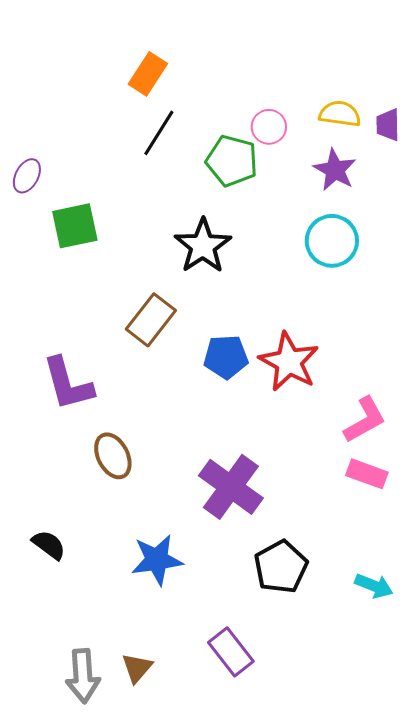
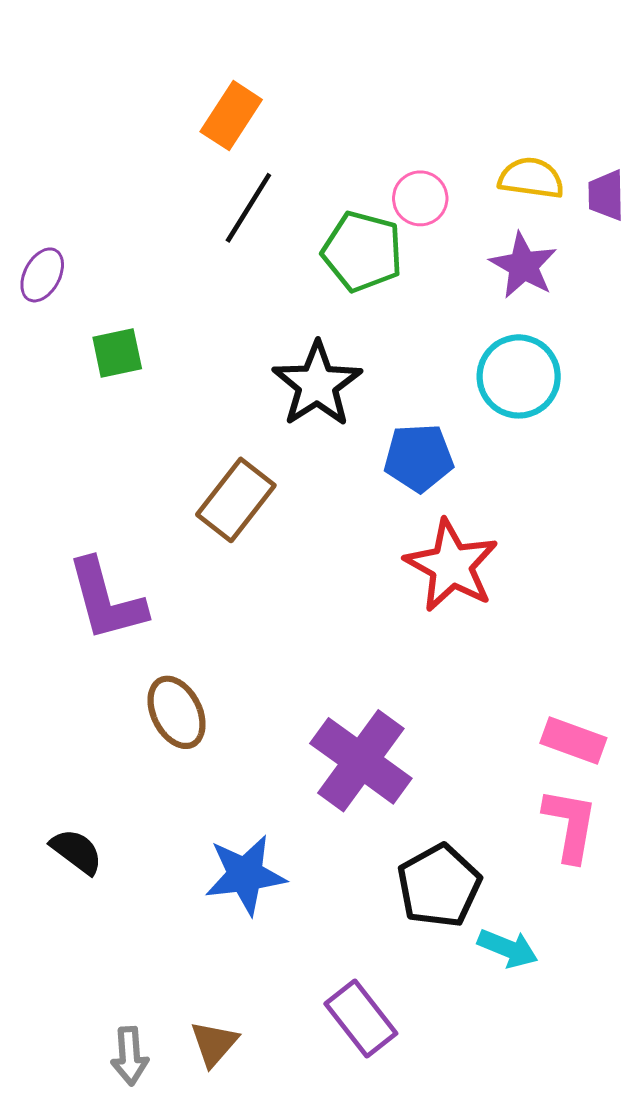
green square: (75, 226) -> (117, 353), size x0.7
blue pentagon: (226, 357) -> (419, 458), moved
pink L-shape: (365, 420) -> (570, 825), moved, turned -51
cyan arrow: (374, 586) -> (508, 948), moved
gray arrow: (83, 676) -> (130, 1056), size x0.7

